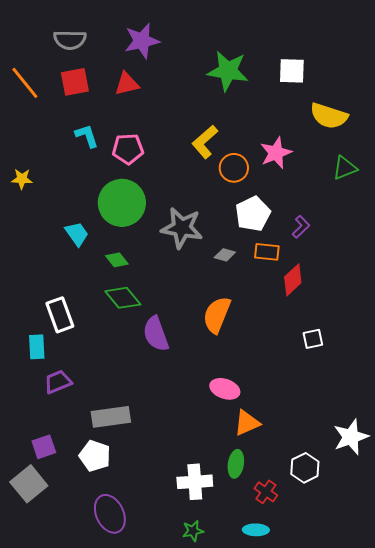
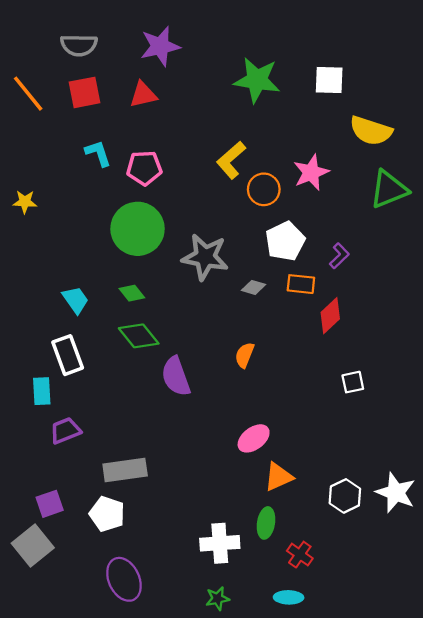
green triangle: (345, 168) -> (389, 189), size x1.4
cyan trapezoid: (77, 234) -> (76, 300), moved
orange semicircle: (217, 315) -> (245, 355), size x0.6
pink ellipse: (225, 389) -> (254, 438), turned -56
white star: (351, 437) -> (396, 493), turned -30
white hexagon: (305, 468) -> (345, 496), moved

